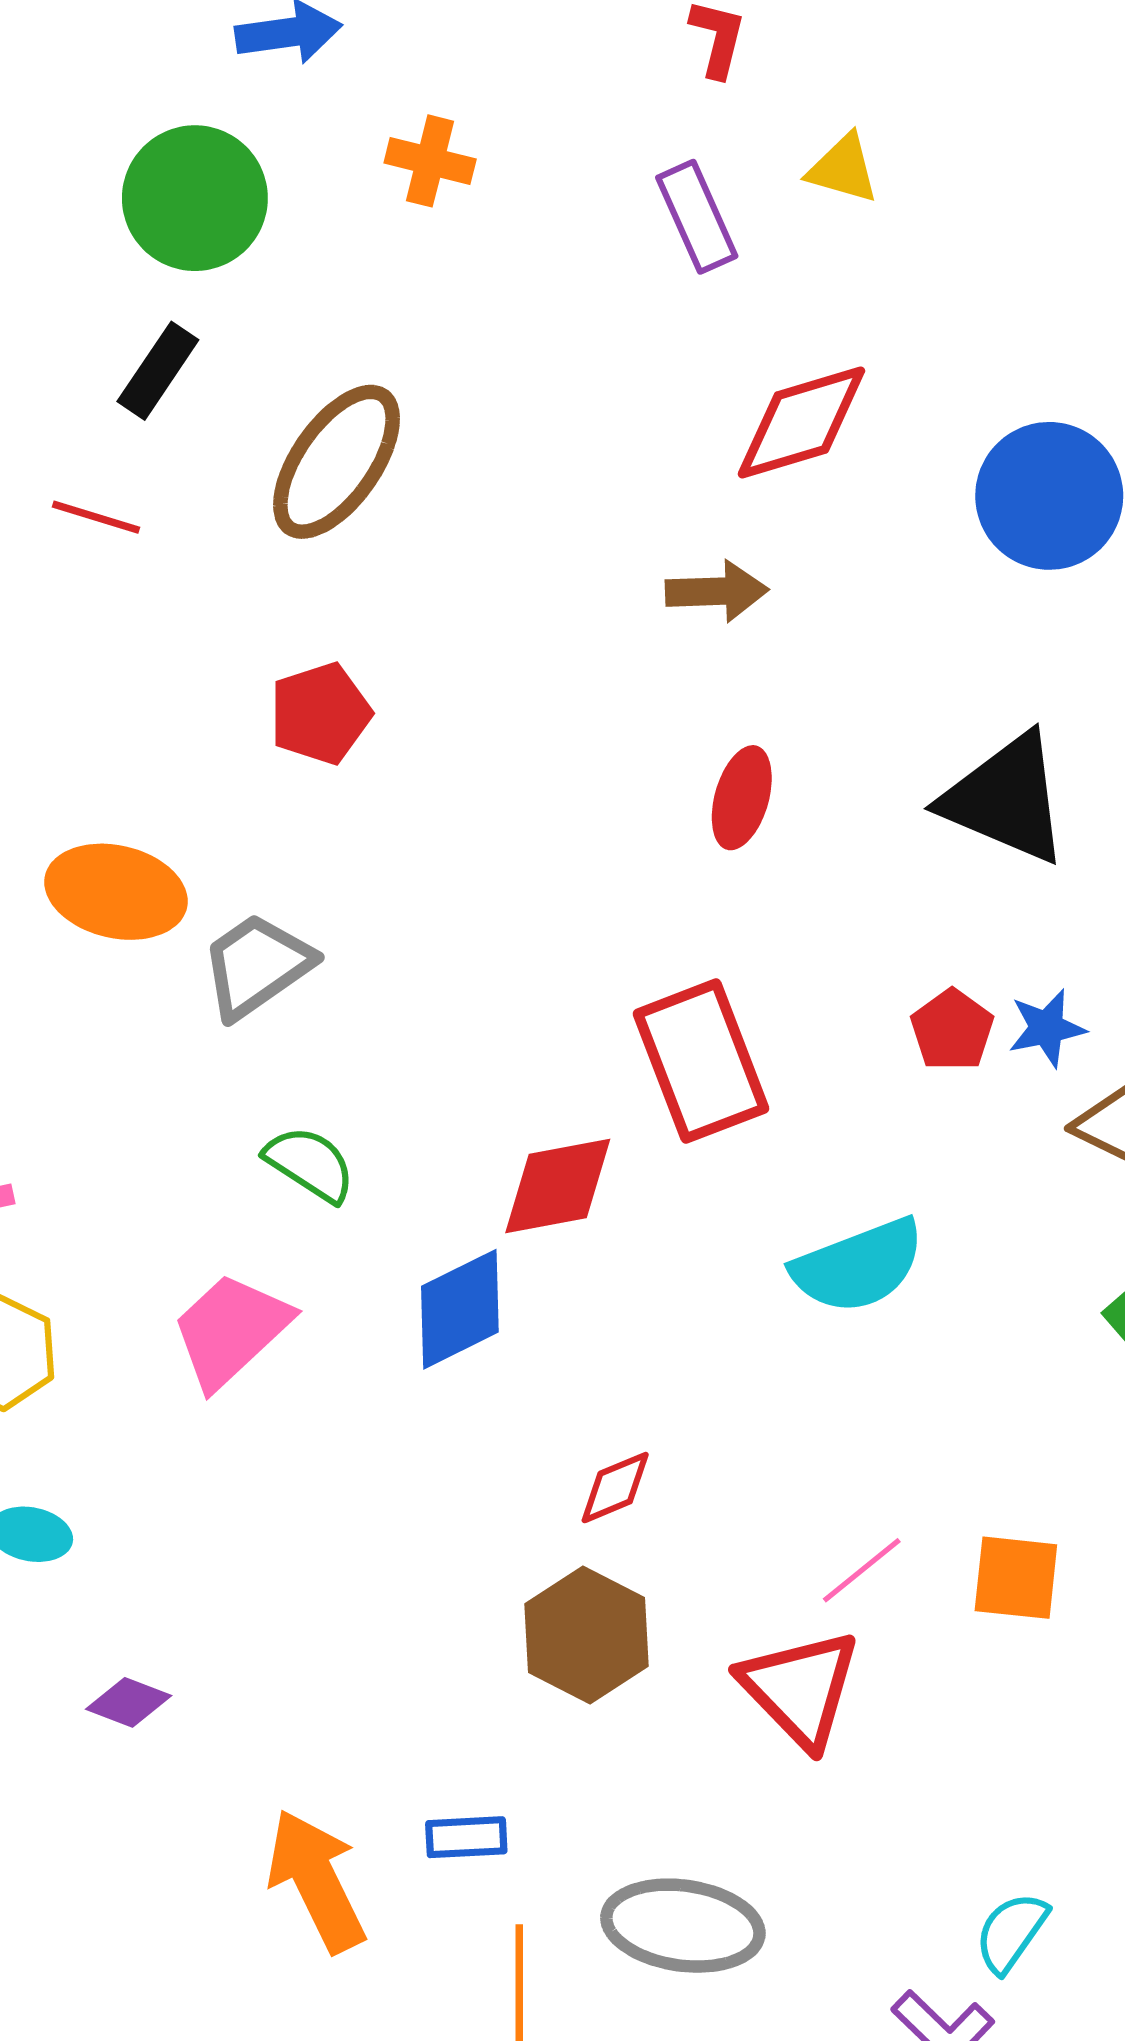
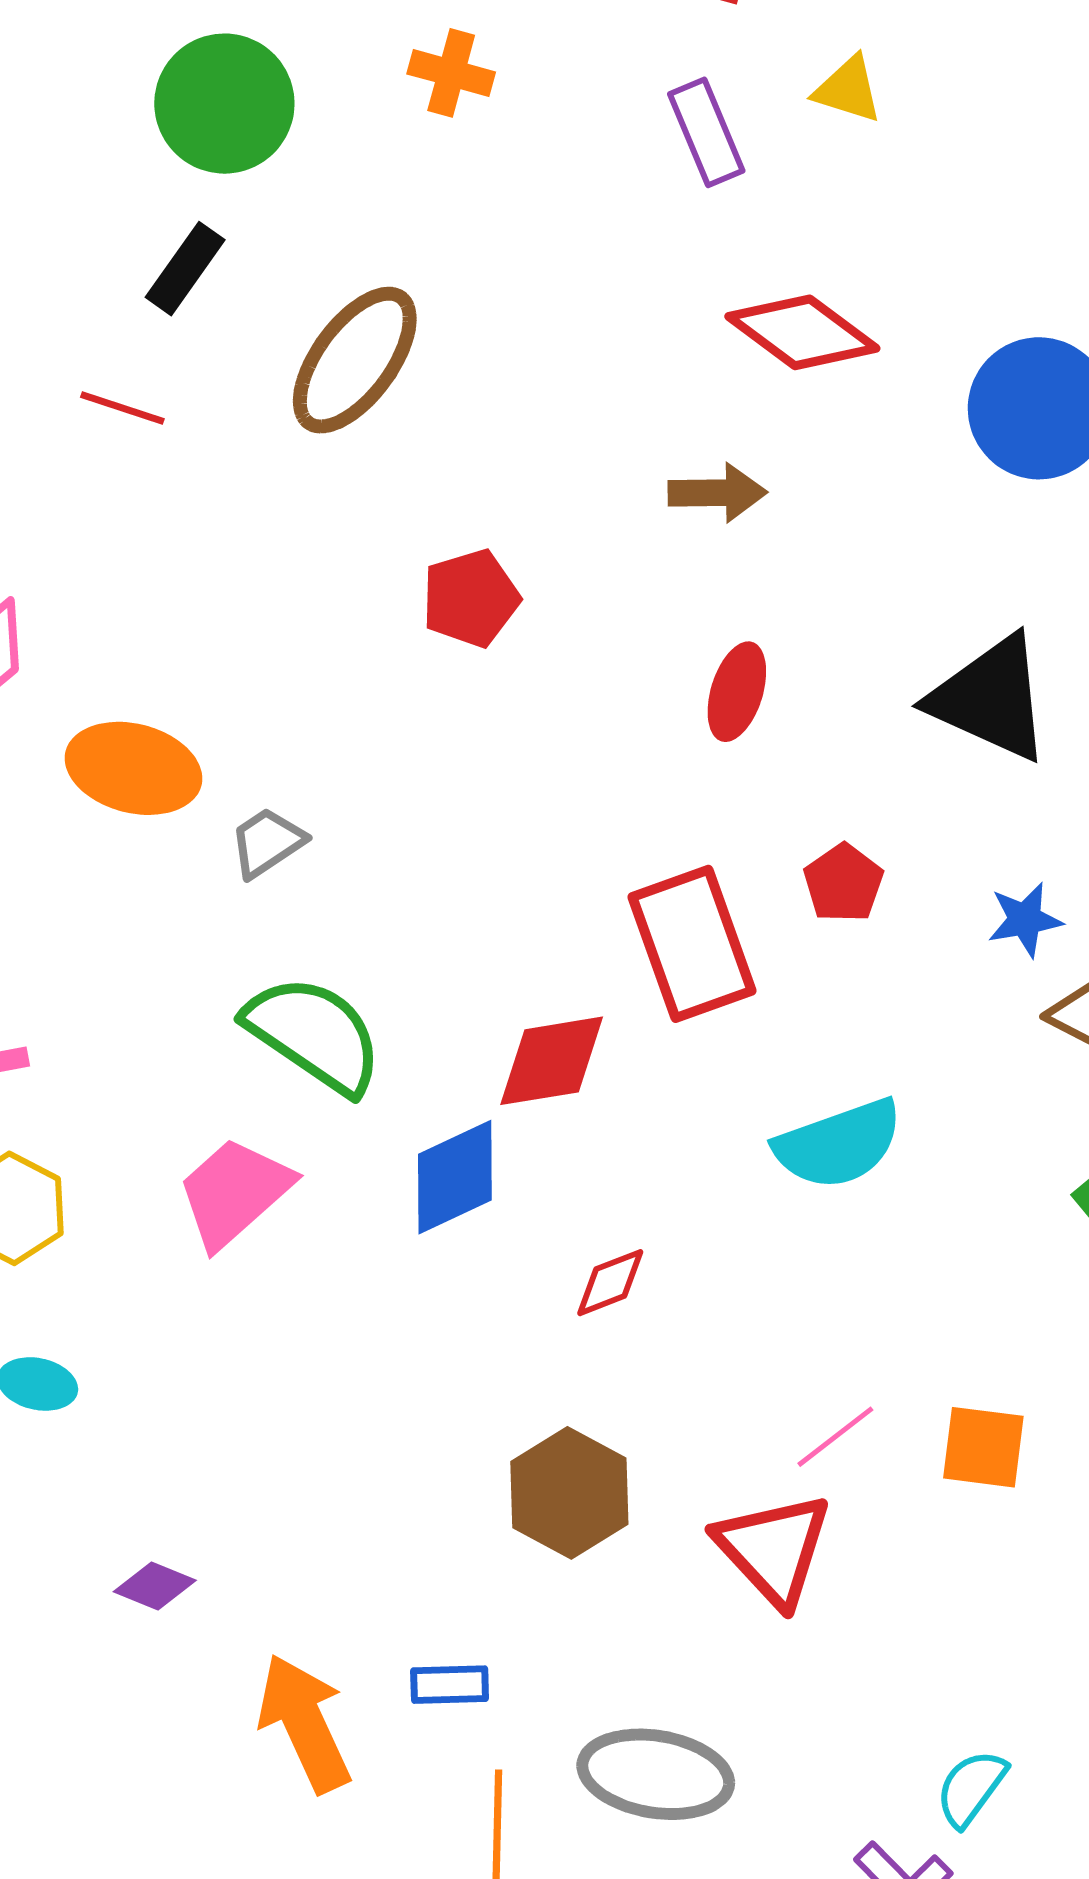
red diamond: (801, 422) -> (802, 332), turned 52
red pentagon: (320, 713) -> (471, 598), moved
gray trapezoid: (257, 966) -> (267, 842), size x0.7
red pentagon: (952, 1030) -> (843, 883), moved
green semicircle: (310, 1164) -> (314, 1034), size x1.6
red diamond: (615, 1488) -> (610, 1283), moved
purple diamond: (129, 1702) -> (155, 1586), moved

